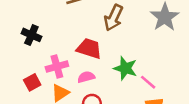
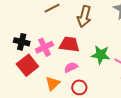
pink cross: (57, 66) -> (44, 47), moved
red square: (32, 82) -> (27, 65), moved, size x1.5

